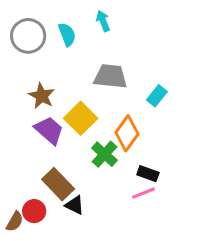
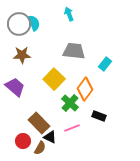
cyan semicircle: (67, 34) -> (34, 23), moved
brown star: (42, 96) -> (22, 55), moved, turned -30
purple trapezoid: (49, 130) -> (15, 87), moved
pink line: (143, 193) -> (72, 128), moved
brown semicircle: (15, 222) -> (40, 148), moved

